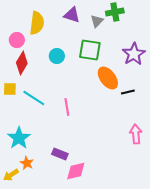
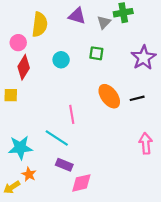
green square: (90, 50) -> (96, 53), size x0.6
orange ellipse: (108, 78) -> (109, 96), moved
cyan line: (34, 98) -> (57, 138), moved
cyan star: (19, 138) -> (20, 148), turned 30

